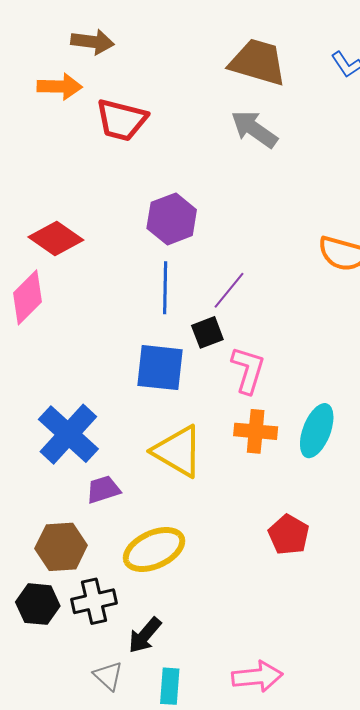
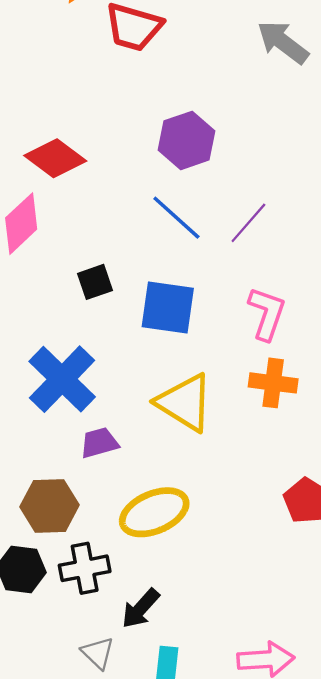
blue line: (165, 288) -> (176, 218), turned -51
black square: (207, 332) -> (95, 282), moved

